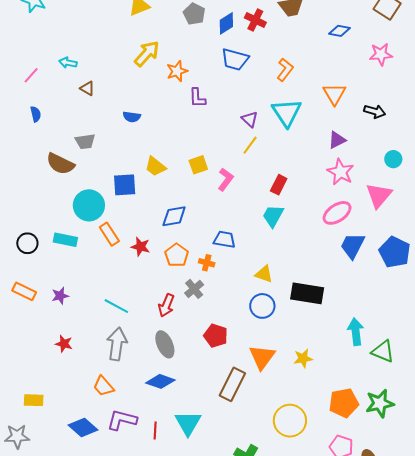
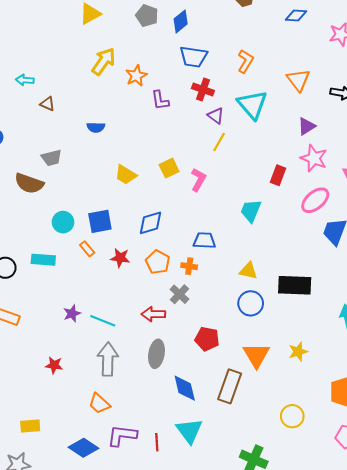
red cross: (255, 20) -> (203, 90), moved
blue square: (125, 185) -> (100, 221), moved
red rectangle: (279, 185) -> (278, 175), moved
cyan circle: (89, 205) -> (63, 222), size x0.7
orange rectangle: (109, 234) -> (87, 249), size x0.7
purple star: (60, 296) -> (72, 314), moved
red arrow: (166, 305) -> (153, 314), turned 75
gray ellipse: (165, 344) -> (156, 354), turned 40
blue diamond: (160, 381) -> (185, 388), moved, turned 64
yellow circle: (290, 421) -> (292, 416), size x0.7

